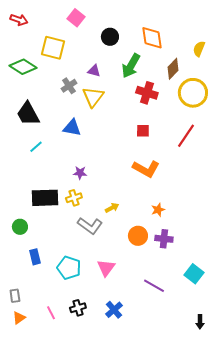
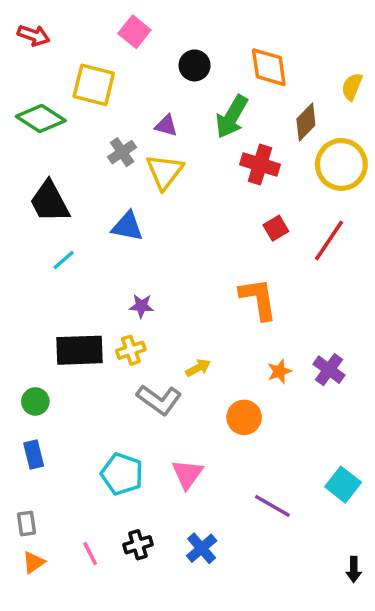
red square: (143, 131) -> (276, 228), moved, turned -32
orange L-shape: (146, 169) -> (258, 299), turned -128
purple cross: (164, 239) -> (329, 370), moved, turned 30
blue rectangle: (35, 257) -> (34, 455), moved

